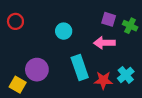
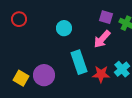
pink arrow: (104, 43) -> (102, 39), turned -48
purple circle: (37, 70) -> (44, 75), moved

